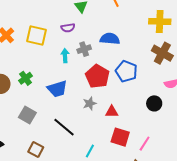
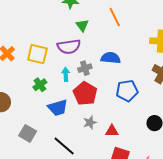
purple semicircle: (68, 28) -> (69, 47), size x1.6
blue pentagon: (126, 71) -> (127, 91), turned -30
red pentagon: (97, 76) -> (85, 94), moved
green cross: (25, 78) -> (40, 85), moved

